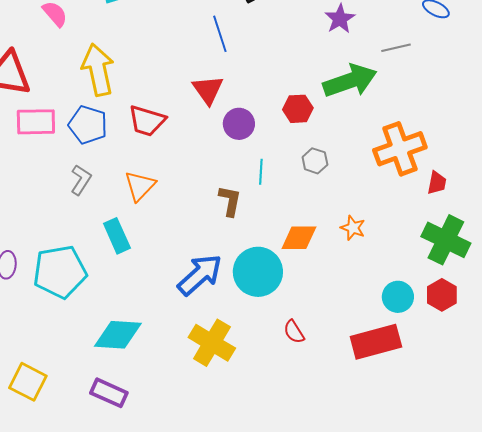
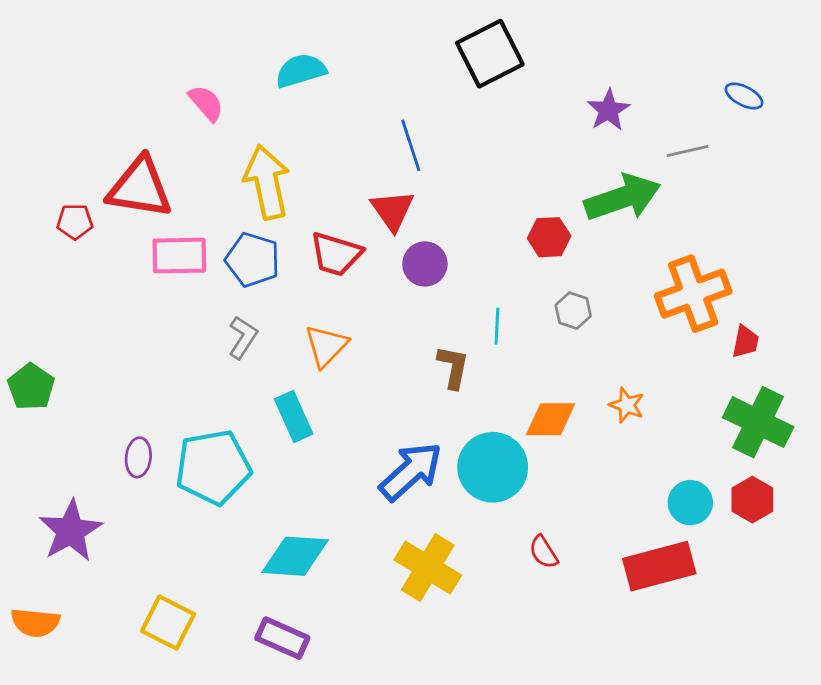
blue line: (220, 34) -> (411, 145), moved
red triangle: (208, 90) -> (392, 210), moved
purple circle: (239, 124) -> (425, 264), moved

